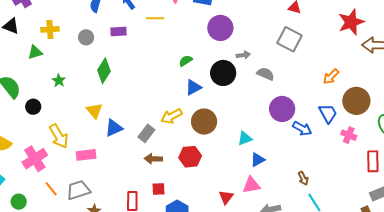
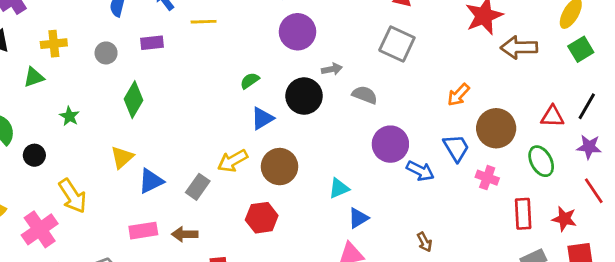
yellow triangle: (94, 111) -> (122, 157), turned 30
pink rectangle: (86, 155) -> (143, 231), moved
brown arrow: (153, 159) -> (185, 234), moved

